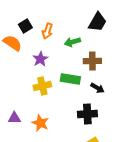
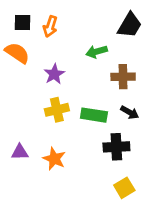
black square: (25, 26) -> (22, 22), moved, turned 32
orange arrow: (47, 31) -> (50, 26), moved
green rectangle: (70, 79) -> (94, 115), moved

